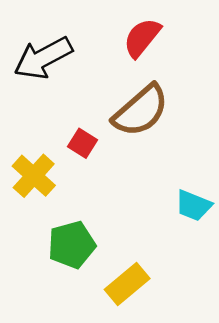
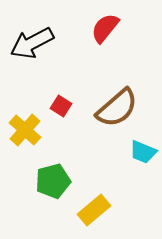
brown semicircle: (141, 111) -> (117, 108), moved

